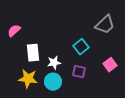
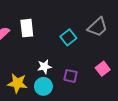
cyan square: (81, 47) -> (68, 37), moved
white rectangle: (33, 53) -> (27, 28), moved

